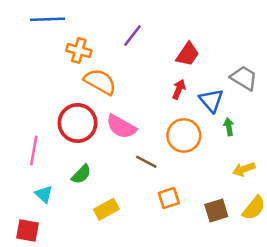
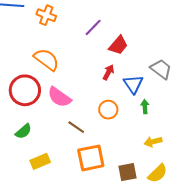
purple line: (133, 35) -> (93, 27), moved
orange cross: (79, 50) -> (46, 15), moved
orange circle: (184, 135) -> (108, 110), size x0.7
orange square: (169, 198) -> (91, 158), size x1.6

